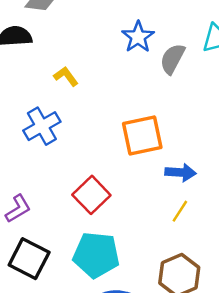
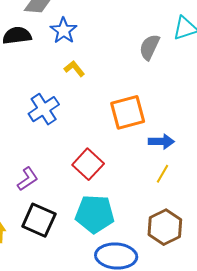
blue star: (138, 37) -> (64, 31), moved
yellow L-shape: (66, 76) -> (74, 69), moved

